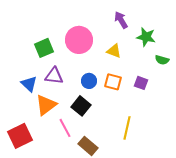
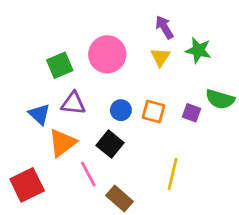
yellow triangle: (114, 51) -> (160, 57), moved, turned 42
green semicircle: (162, 60) -> (220, 99), moved, size x1.5

